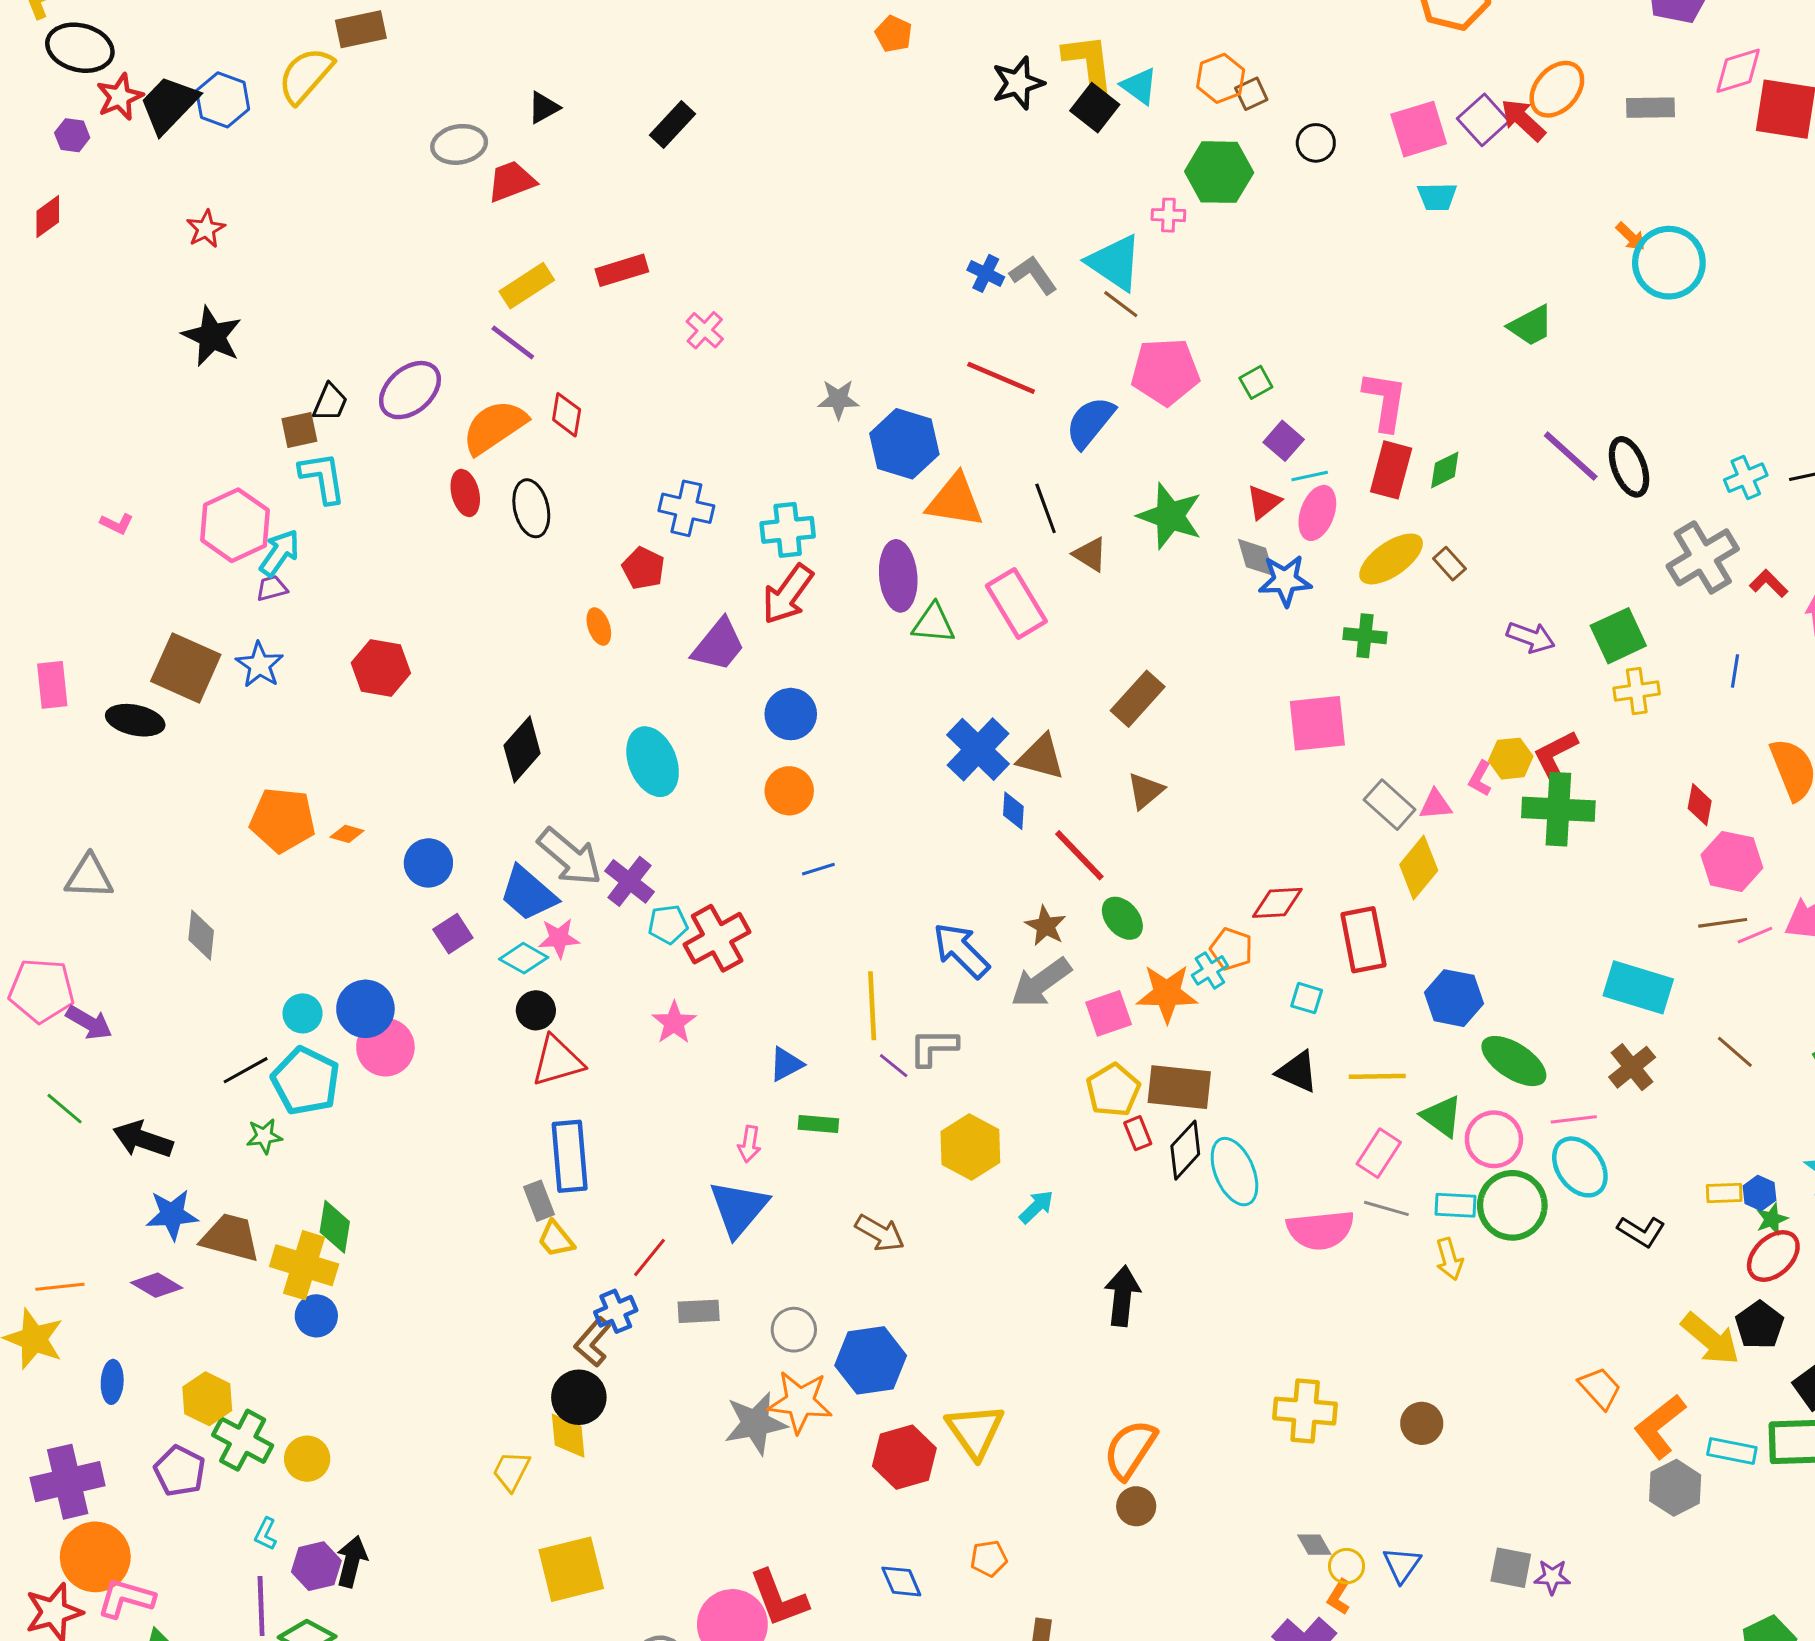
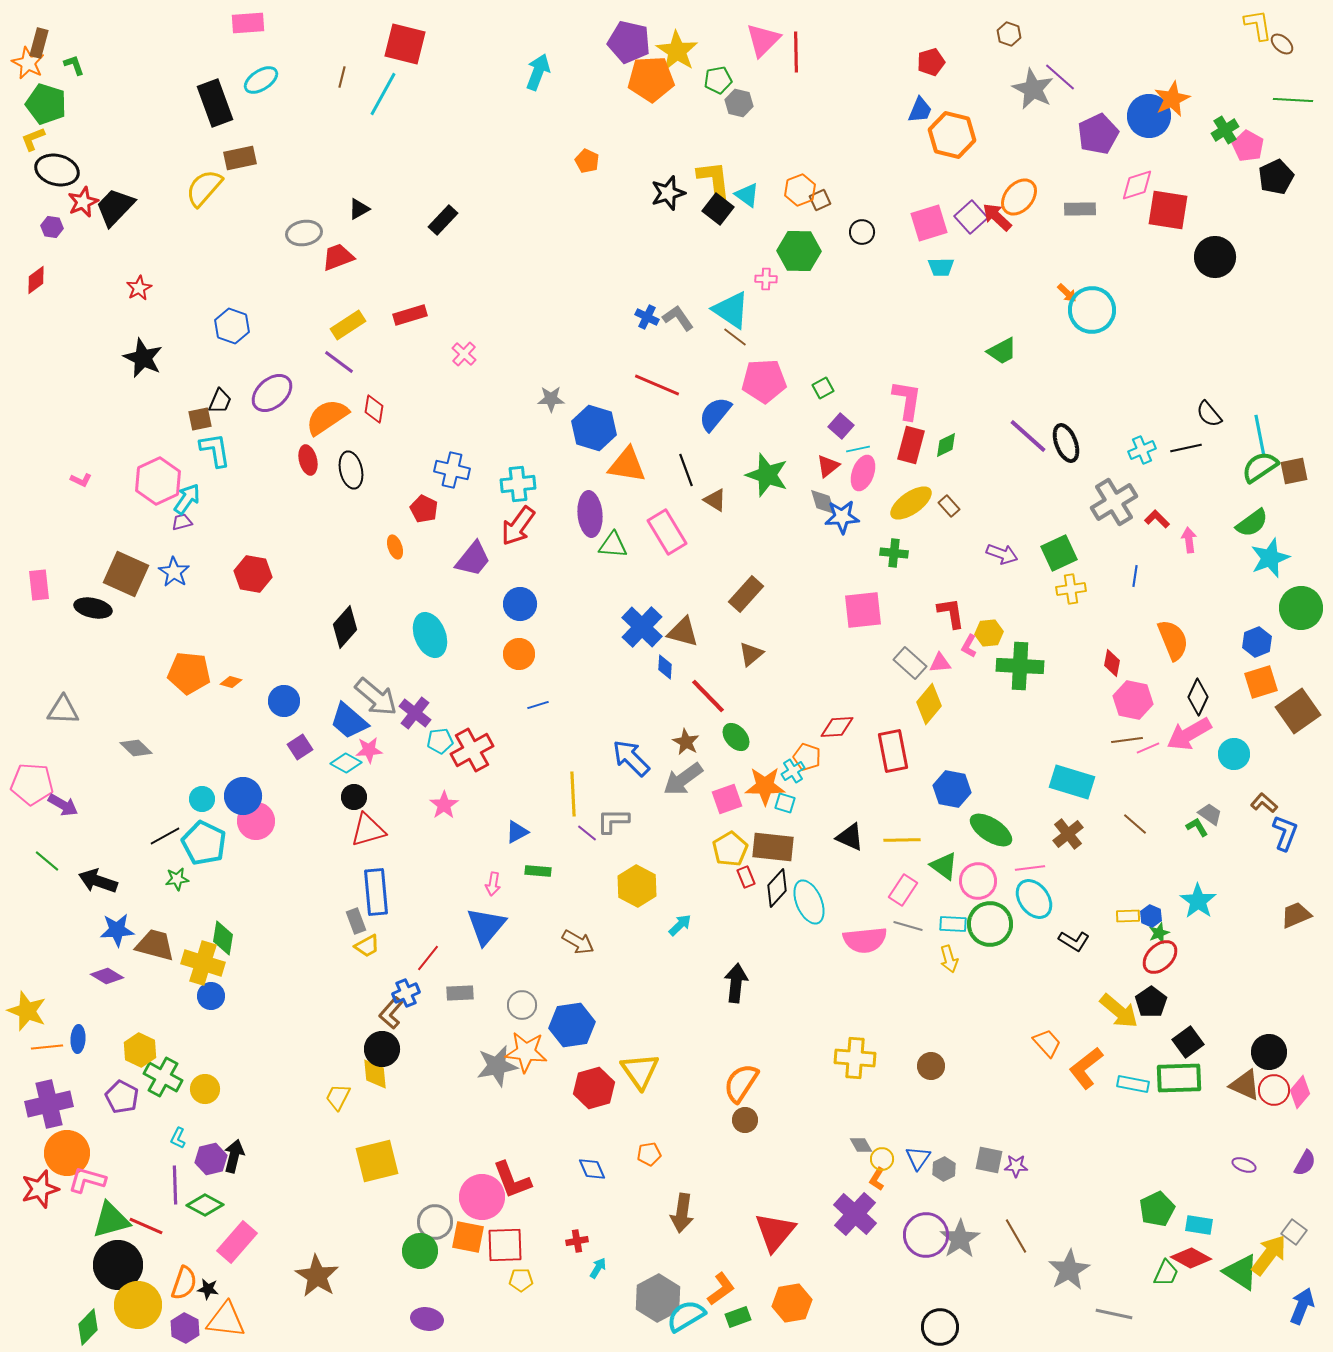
blue hexagon: (223, 100) -> (232, 326), moved
red L-shape: (1555, 754) -> (951, 613), moved, turned 108
gray diamond: (201, 935) -> (136, 748), turned -52
cyan square: (1307, 998) -> (785, 803), moved
yellow trapezoid: (556, 1239) -> (367, 946), turned -80
orange line: (60, 1287) -> (47, 1047), moved
gray hexagon: (1675, 1488) -> (944, 1169), moved, size x0.7

